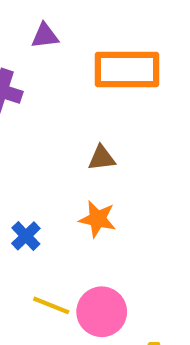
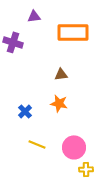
pink circle: (102, 312) -> (74, 147), moved

